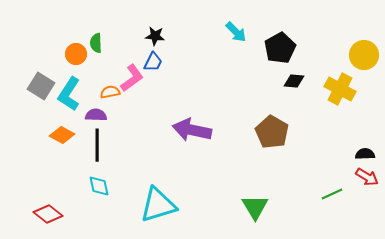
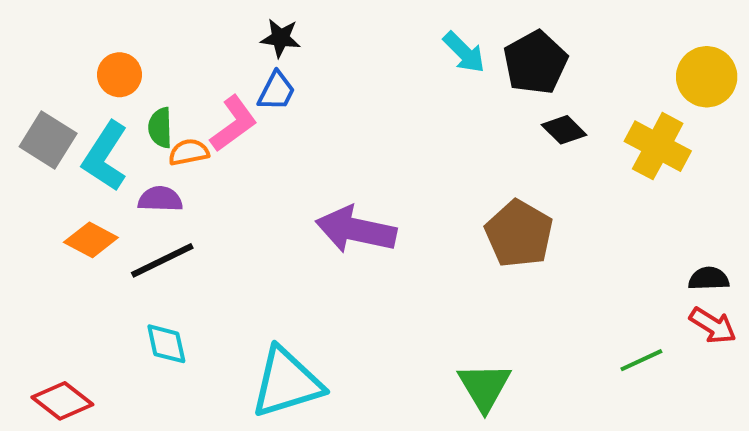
cyan arrow: (236, 32) -> (464, 52), moved
green semicircle: (96, 43) -> (160, 128), moved
black diamond: (294, 81) -> (564, 130), turned 40
black line: (97, 145) -> (162, 260), turned 64

